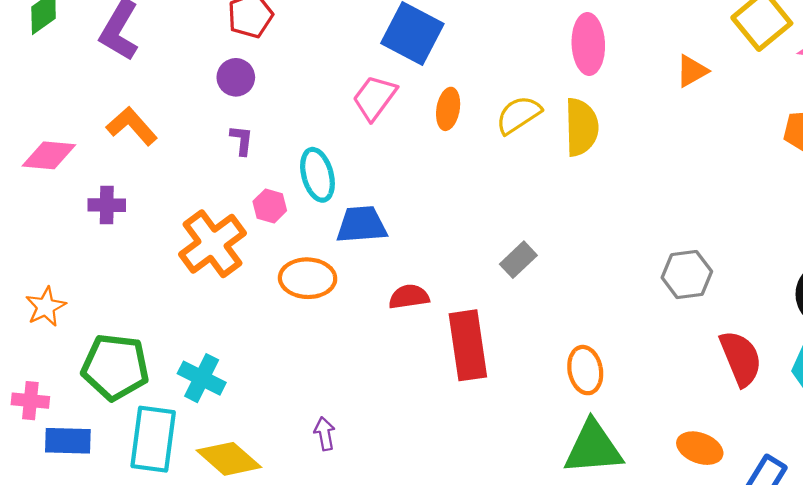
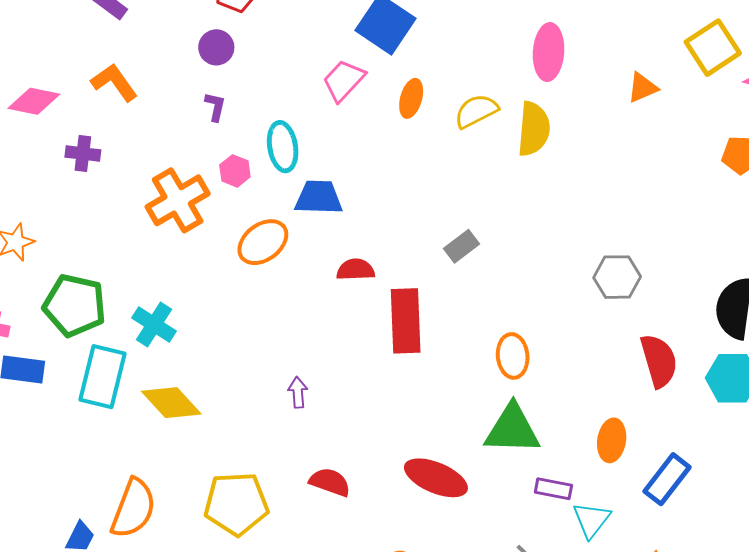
orange ellipse: (308, 278) -> (263, 242), turned -45
purple arrow: (325, 434) -> (298, 392), moved
orange ellipse: (700, 448) -> (612, 440), turned 72

